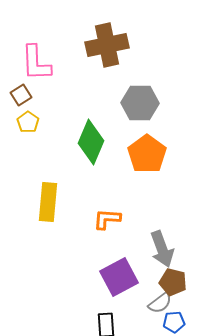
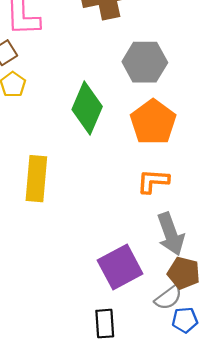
orange L-shape: (107, 219) -> (153, 181), moved

